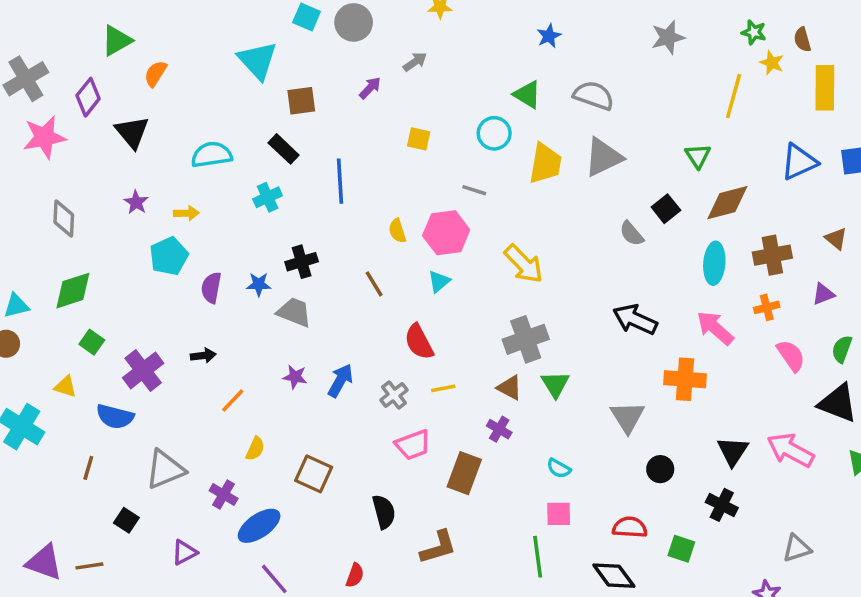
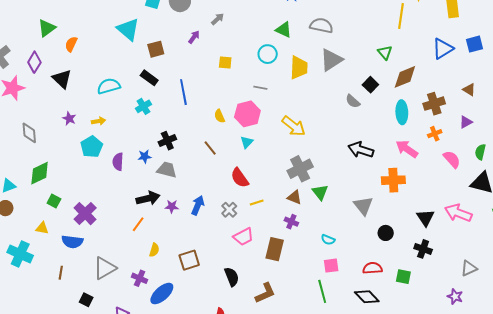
black arrow: (203, 356) -> (148, 198), moved, size x1.6
brown square: (314, 474) -> (189, 260), turned -35

